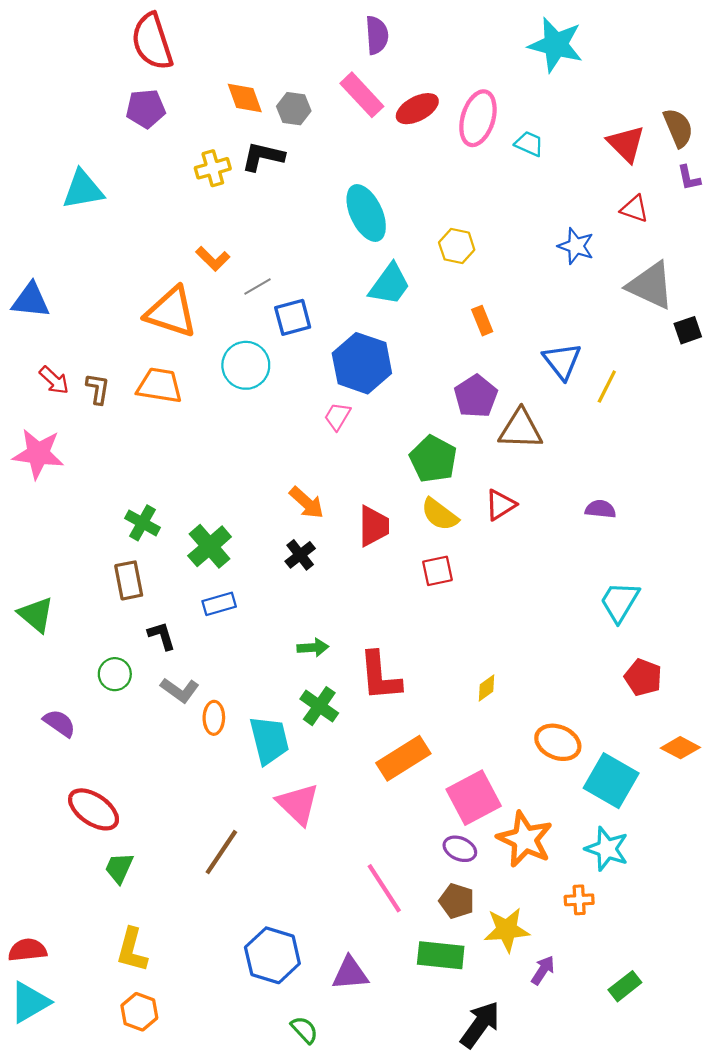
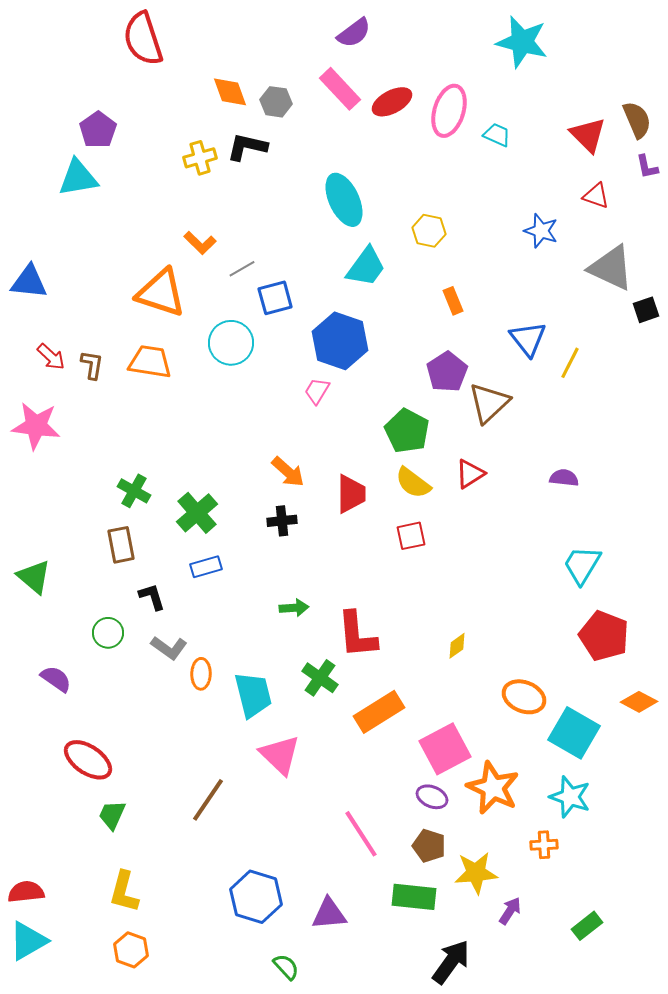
purple semicircle: (377, 35) -> (354, 33), turned 57
purple pentagon: (146, 109) -> (98, 130), moved, turned -30
brown triangle: (521, 429) -> (489, 403), turned -45
black cross: (300, 555) -> (282, 521), turned 32
red pentagon: (643, 677) -> (604, 636), size x1.4
green cross: (319, 706) -> (320, 678), moved

